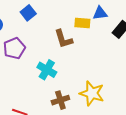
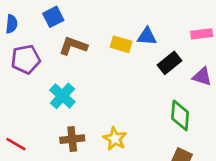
brown L-shape: (63, 39) -> (73, 46), moved, turned 115
yellow star: (92, 93) -> (115, 139), size x0.7

